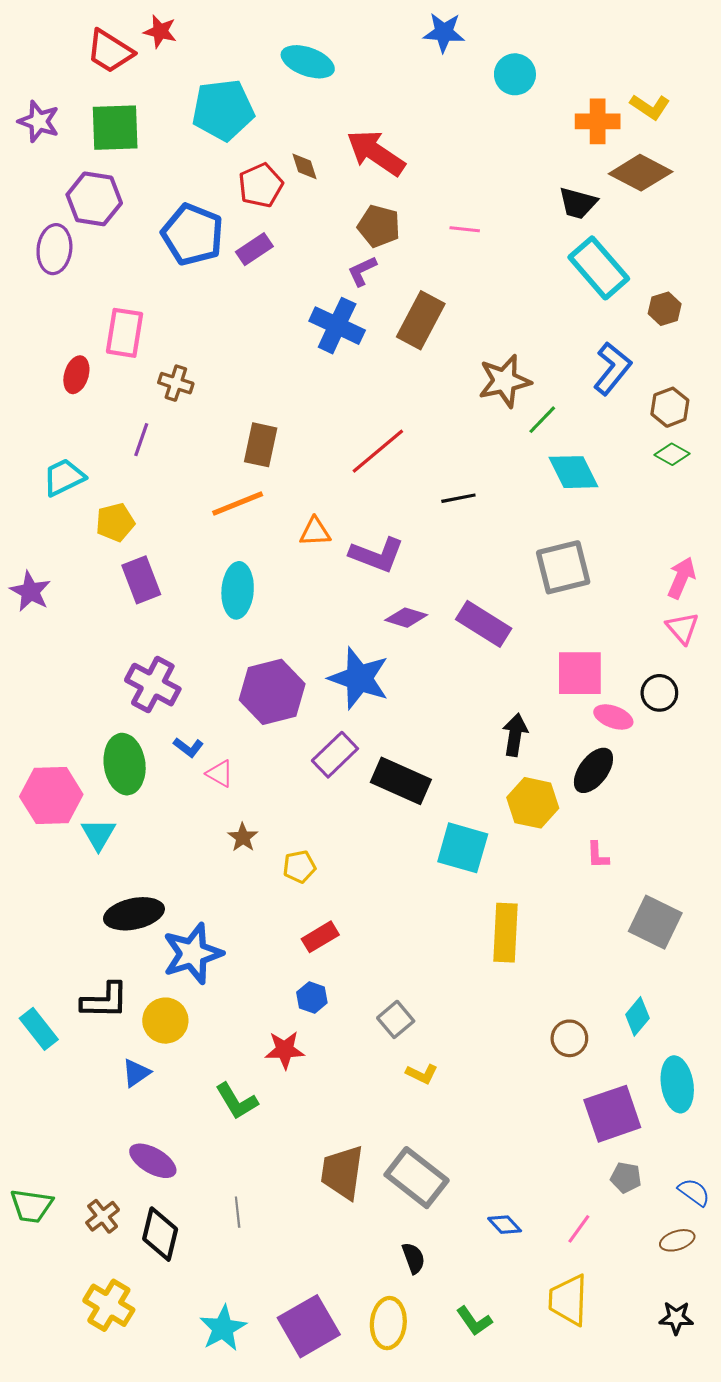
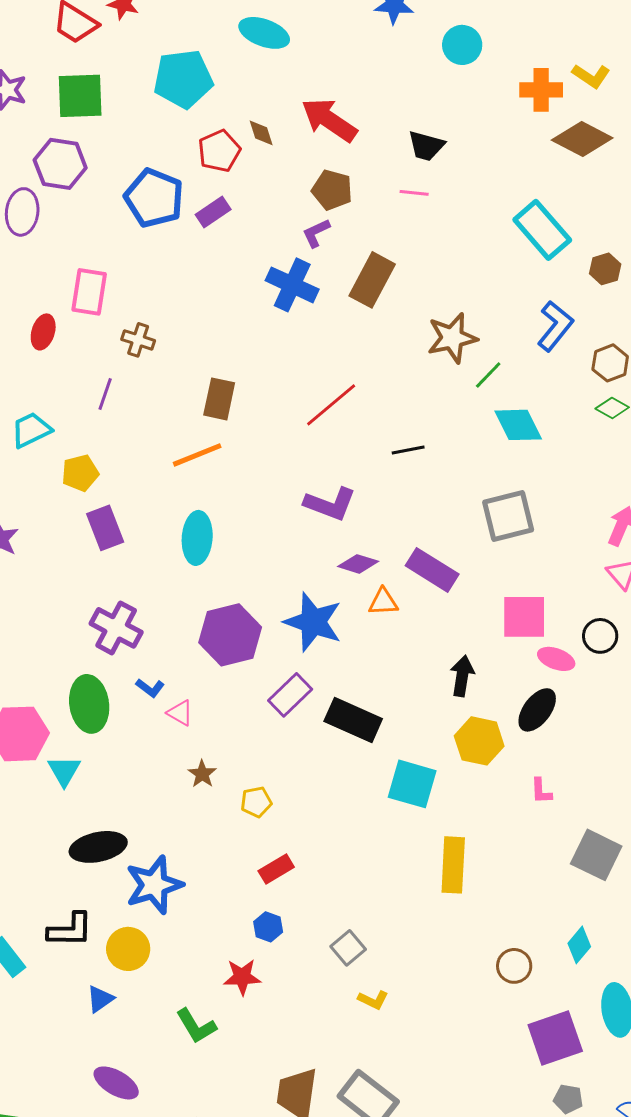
black trapezoid: (578, 203) -> (426, 146), moved
orange triangle: (315, 532) -> (383, 602), moved

